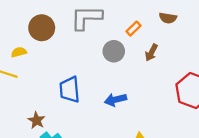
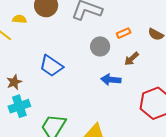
blue trapezoid: (70, 90) -> (51, 66), turned -70
blue arrow: (115, 100) -> (111, 80), moved

